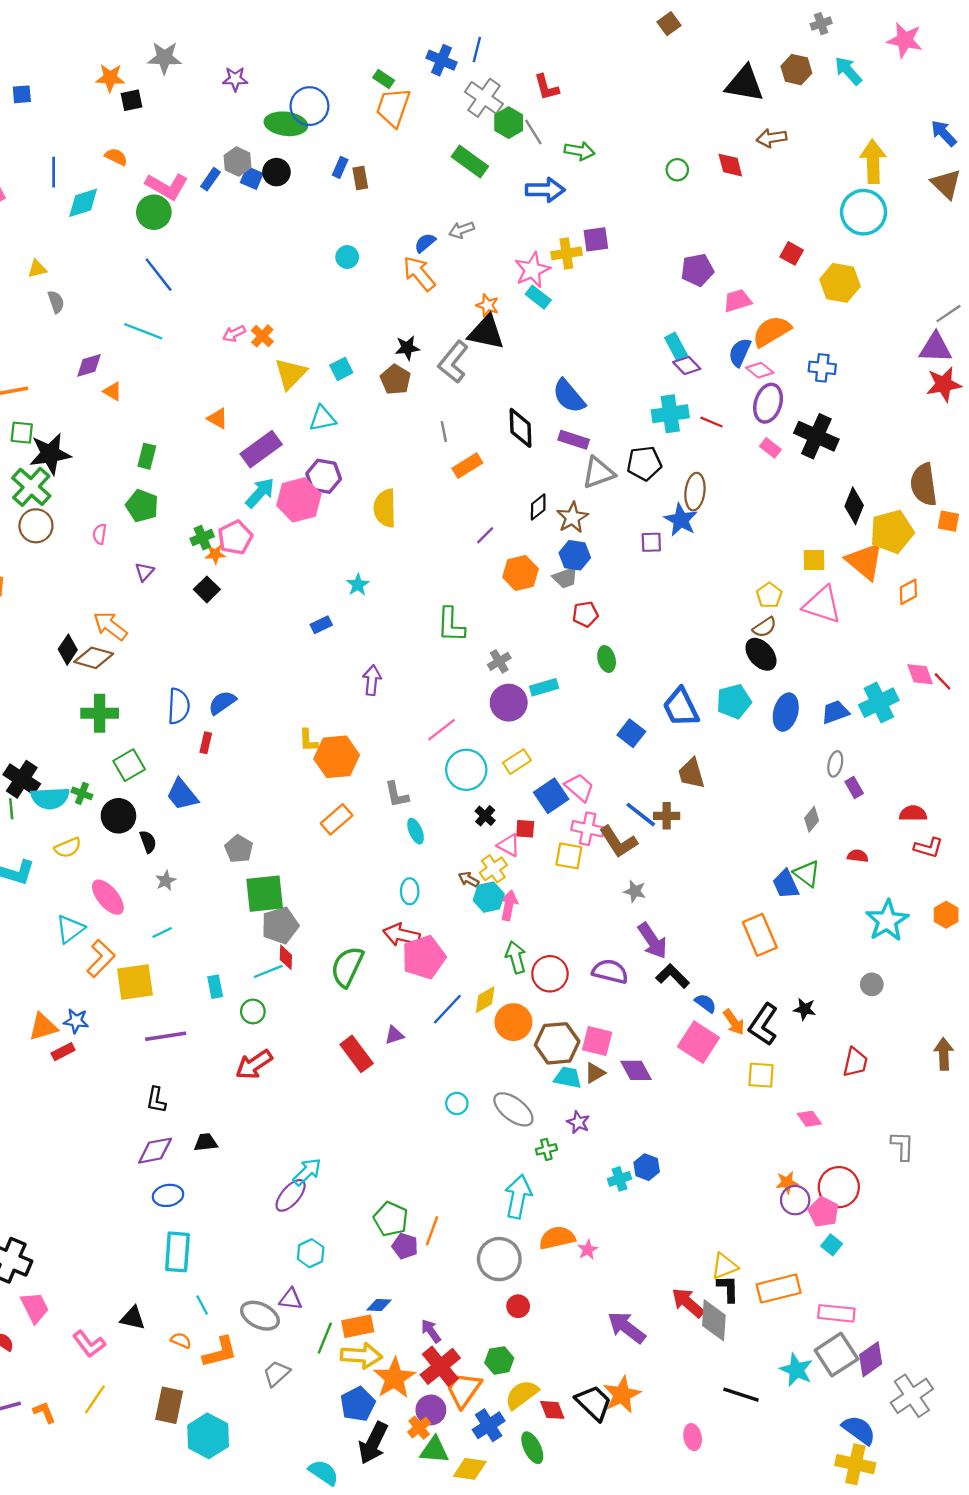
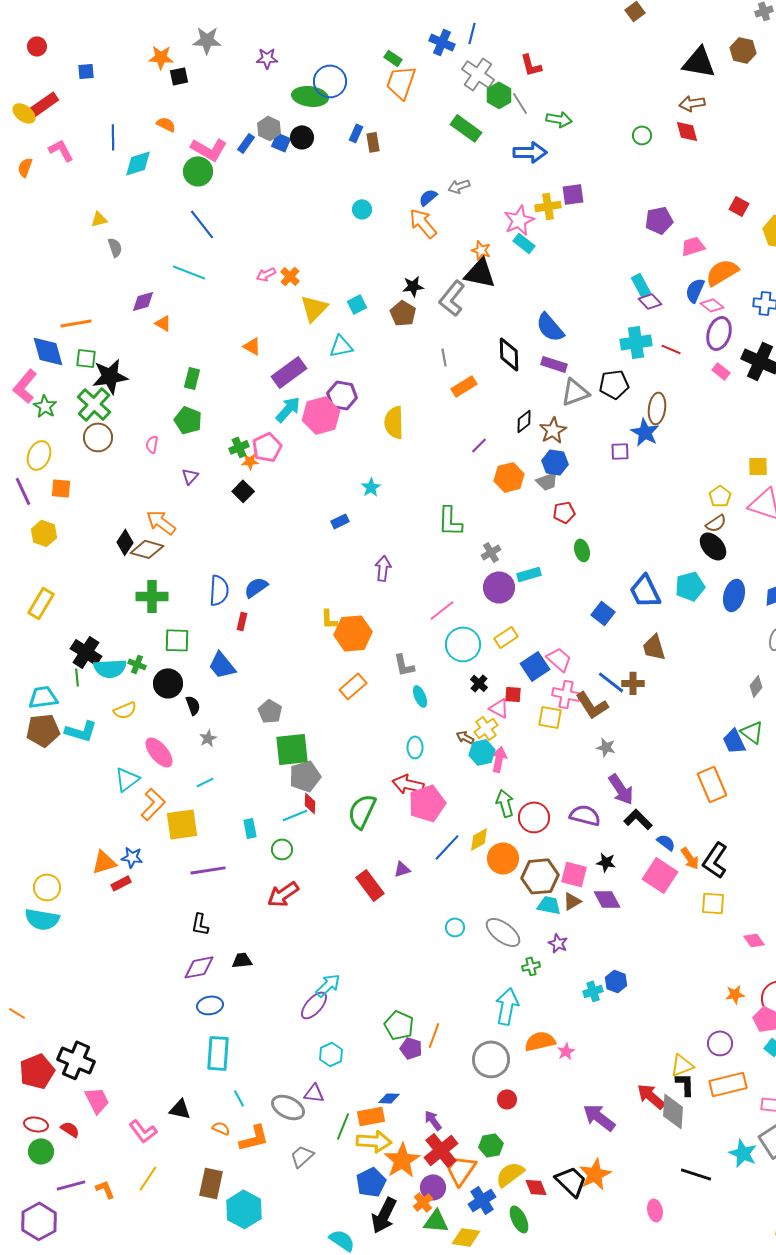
brown arrow: (772, 138) -> (692, 103), moved
green square: (129, 765) -> (177, 640), turned 32
black star: (805, 1009) -> (606, 862), moved
purple circle: (795, 1200) -> (720, 1043), moved

